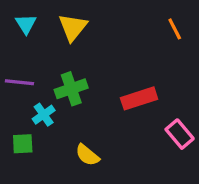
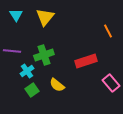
orange line: (175, 29) -> (108, 31), moved
green square: (23, 144) -> (32, 90), moved, turned -32
yellow semicircle: (87, 155) -> (57, 85), moved

